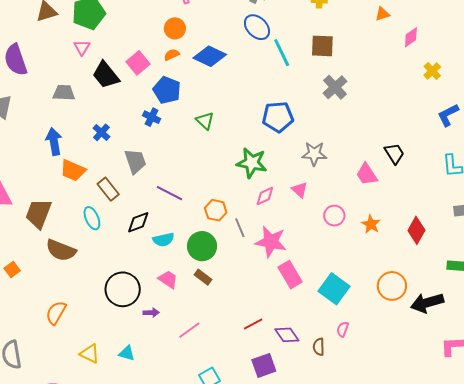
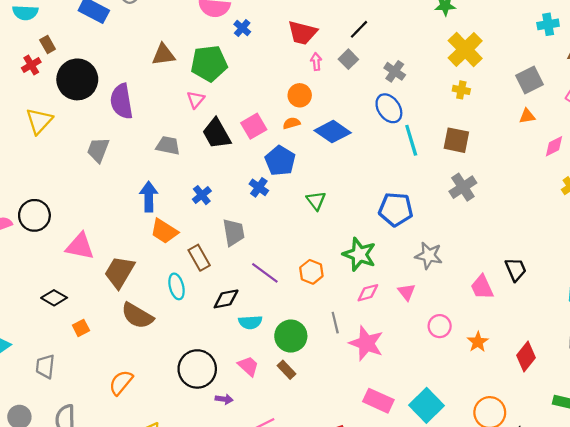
orange hexagon: (216, 210) -> (311, 272), moved
pink rectangle: (290, 275) -> (378, 401), moved, turned -44

